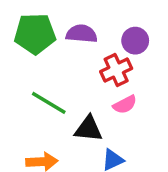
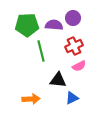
purple circle: (135, 41) -> (73, 18), moved
green line: (49, 103) -> (41, 51), moved, turned 45

